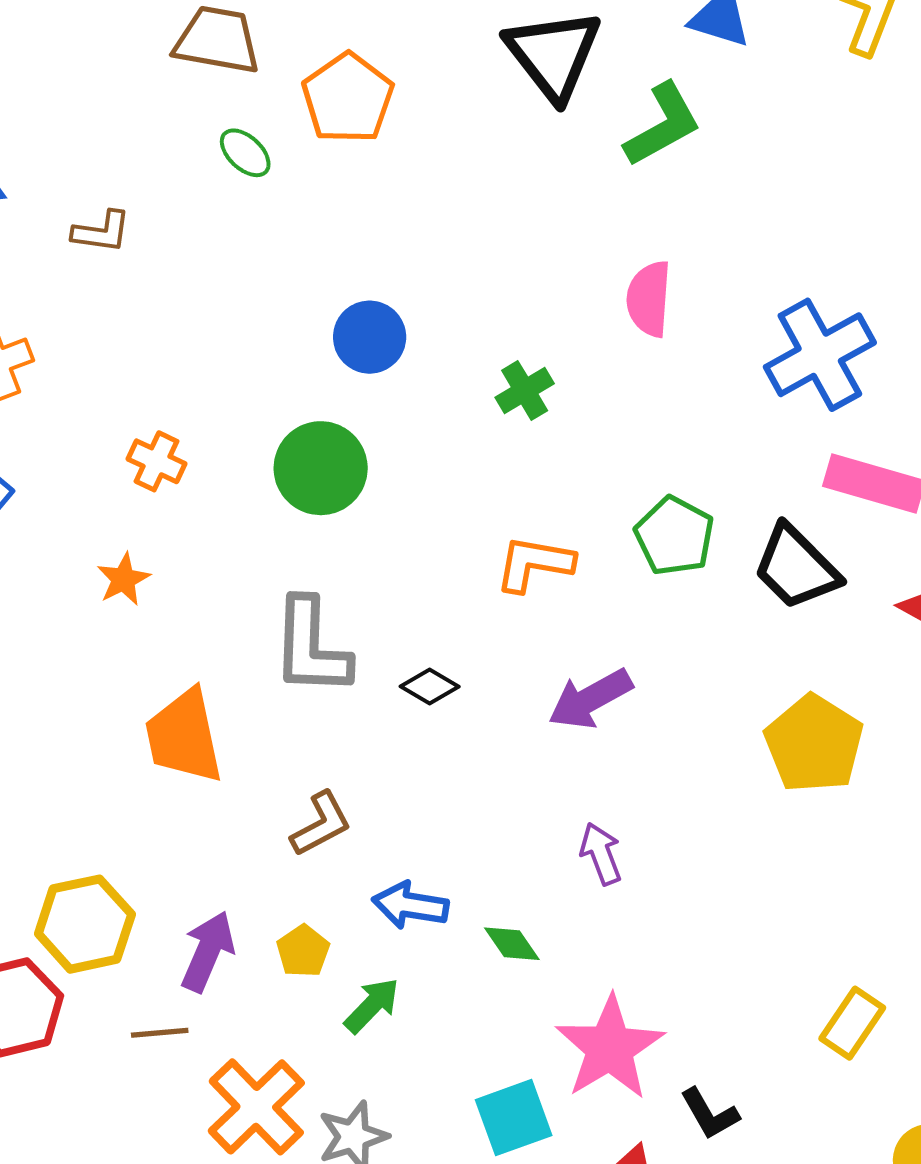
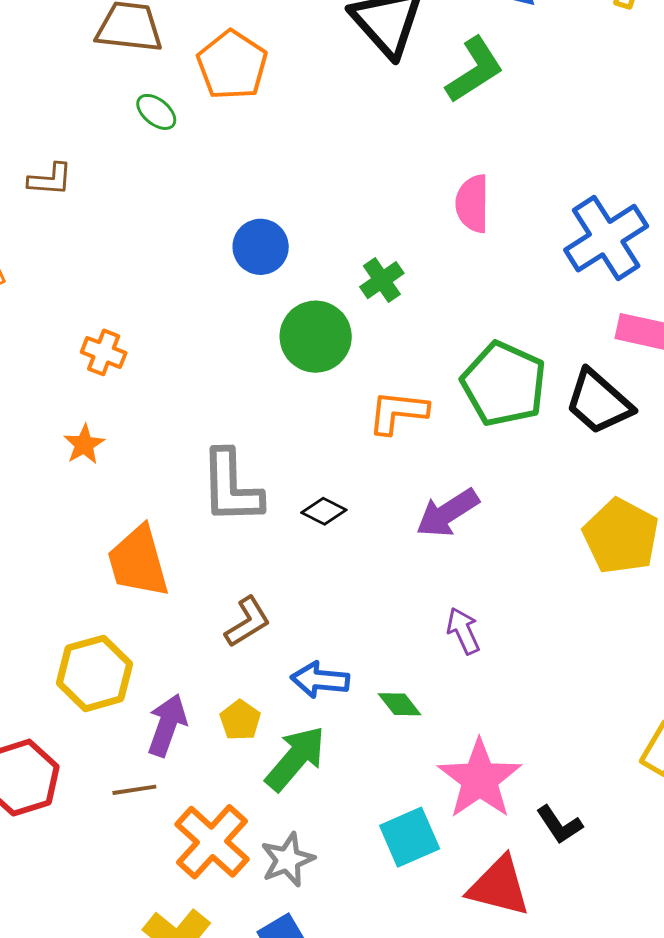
green circle: (321, 468) -> (316, 337), moved
green pentagon: (674, 536) -> (504, 384), size x1.4
yellow hexagon: (85, 924) -> (95, 673), moved
green arrow: (372, 1005) -> (295, 758), size x1.5

